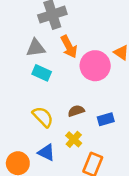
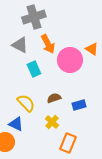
gray triangle: (36, 48) -> (20, 45), turned 36
cyan rectangle: (42, 73) -> (34, 69), moved, turned 42
blue triangle: (46, 152) -> (16, 124), moved

